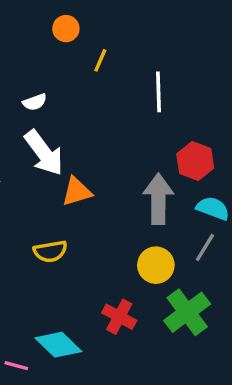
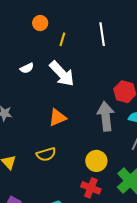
white line: (159, 92) -> (102, 34), moved
white arrow: (44, 153) -> (62, 74), moved
yellow circle: (156, 265) -> (96, 161), moved

